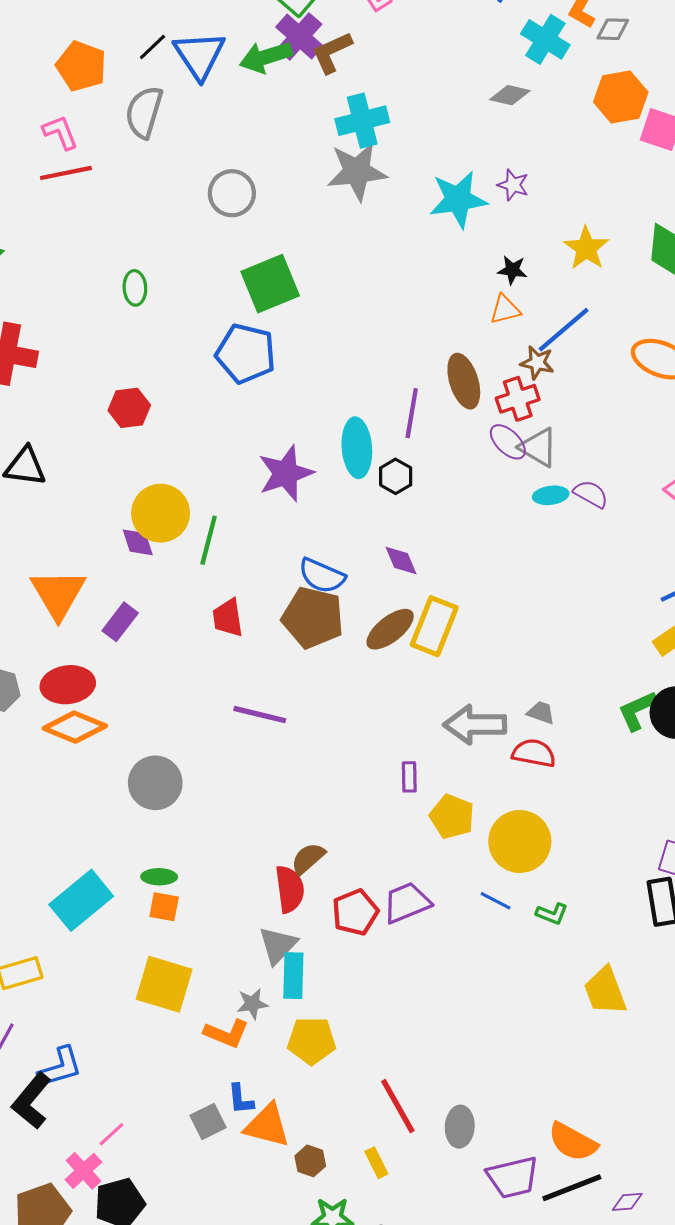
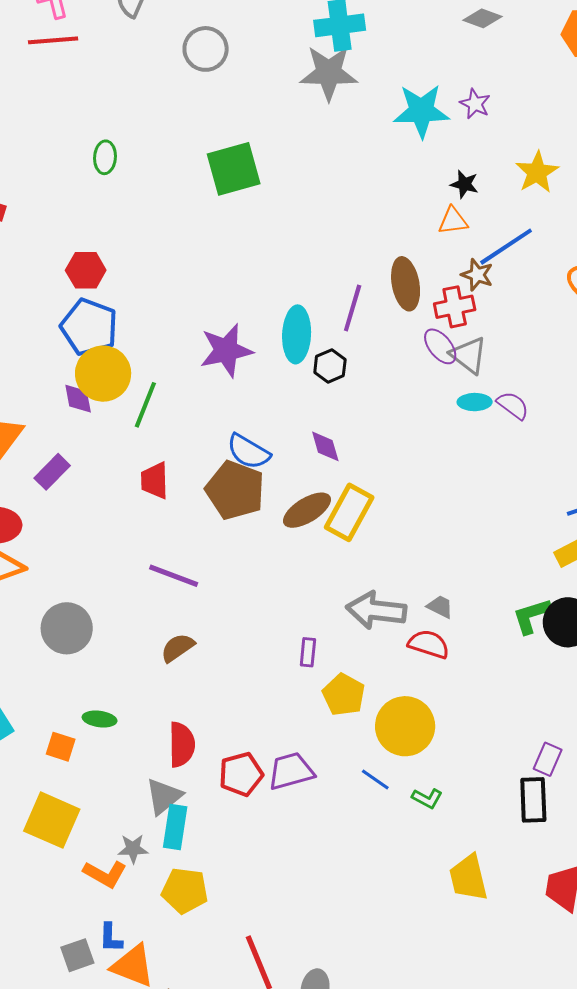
gray circle: (232, 193) -> (206, 49), moved
blue pentagon: (246, 354) -> (89, 327), moved
brown semicircle: (308, 858) -> (178, 648), moved
green ellipse: (159, 877) -> (100, 719), moved

